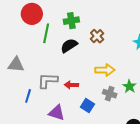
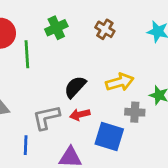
brown cross: (97, 36) -> (105, 29), moved
black semicircle: (69, 46) -> (75, 87), moved
blue square: (87, 106) -> (109, 136), size x1.5

